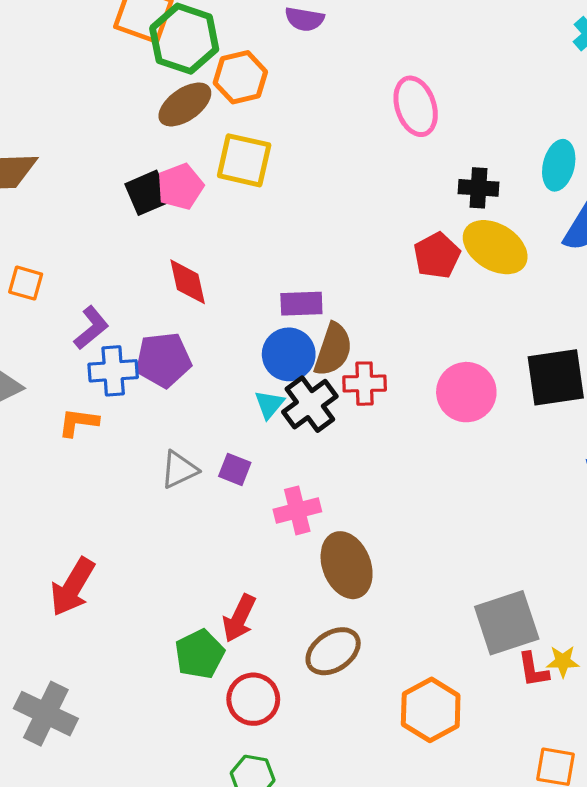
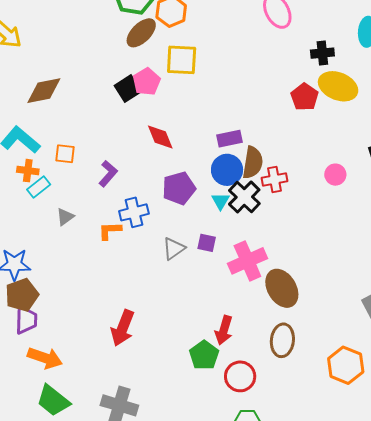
purple pentagon: (163, 360) -> (179, 188), moved
blue cross: (113, 371) -> (134, 212), moved
pink circle: (466, 392) -> (335, 175), size x0.6
pink cross: (297, 510) -> (247, 261), size x1.4
brown ellipse: (333, 651) -> (282, 340), turned -40

